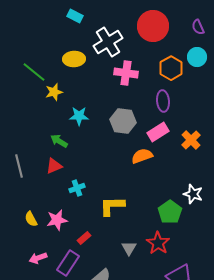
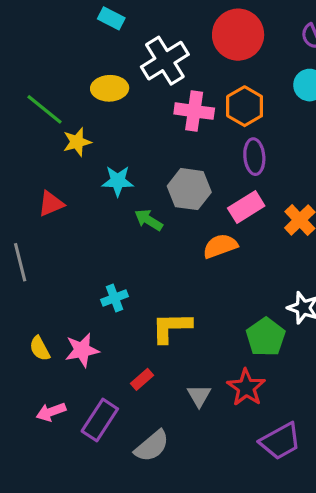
orange hexagon: (171, 68) -> (245, 106), moved
green arrow: (59, 141) -> (149, 220), moved
red triangle: (54, 166) -> (51, 204), moved
red rectangle: (84, 238) -> (142, 379), moved

